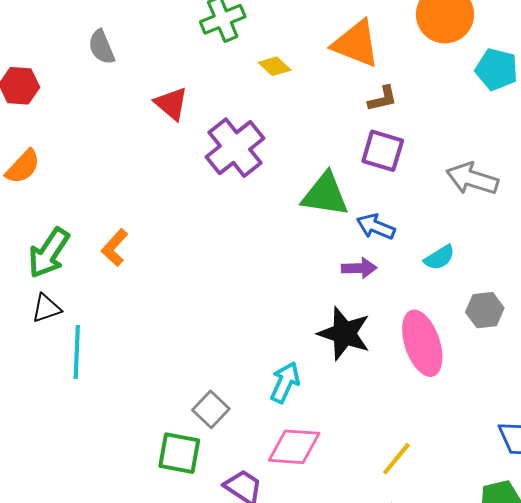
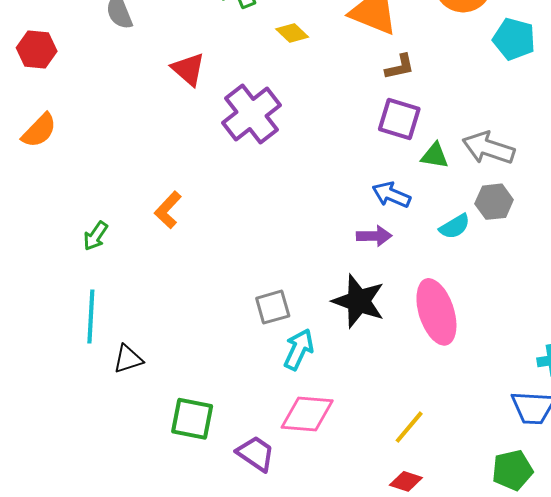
green triangle: (325, 195) -> (435, 156), moved, size x0.6
orange L-shape: (115, 248) -> (168, 210), moved
green arrow: (49, 253) -> (95, 236), moved, size x0.6
black triangle: (46, 308) -> (128, 359), moved
gray hexagon: (485, 310) -> (494, 202), moved
gray square: (211, 409) -> (273, 307), moved, turned 30

